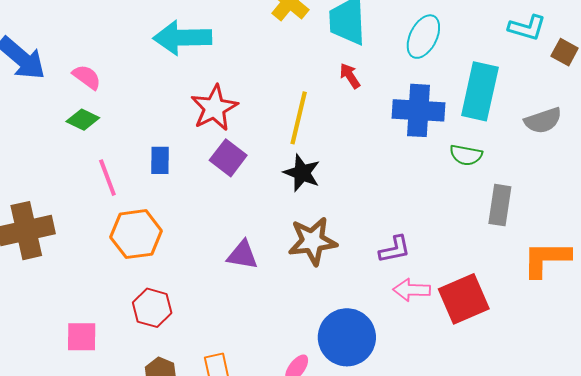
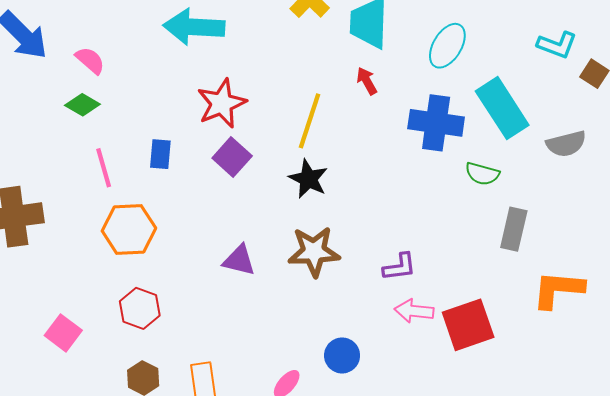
cyan rectangle: (480, 91) -> (502, 108), turned -50
pink square: (82, 337) -> (63, 333), turned 32
blue circle: (347, 337) -> (342, 355), size x0.6

